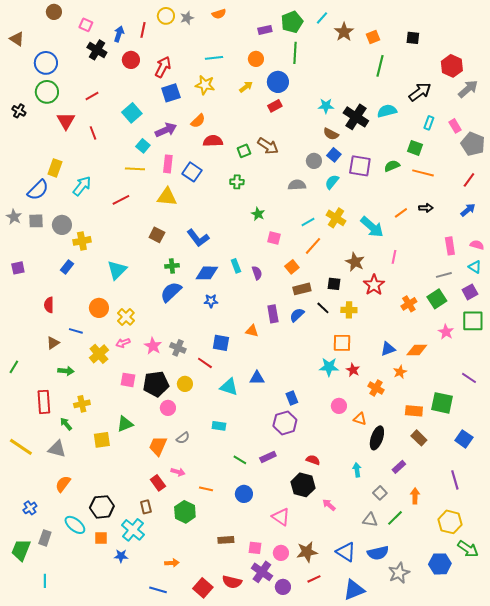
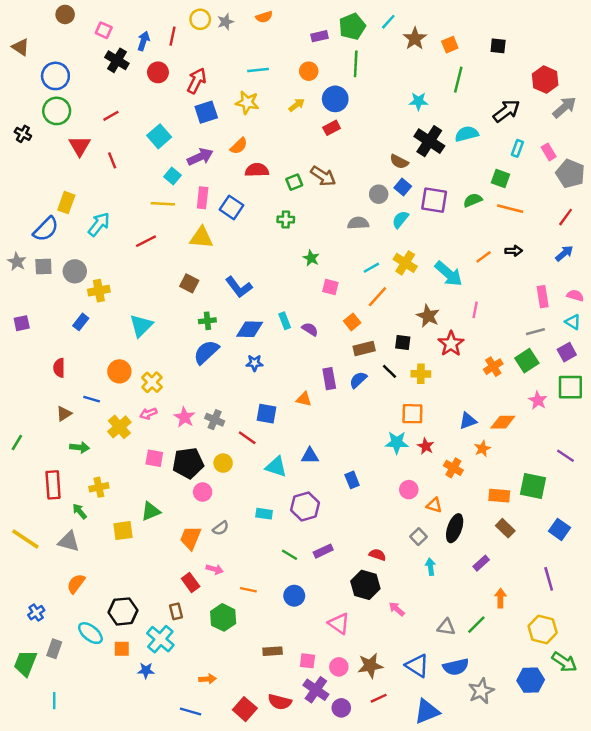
cyan star: (326, 106) -> (418, 101), moved
purple semicircle: (257, 273) -> (310, 329), turned -40
purple hexagon: (285, 423) -> (305, 506), moved
gray square: (380, 493) -> (418, 537), moved

